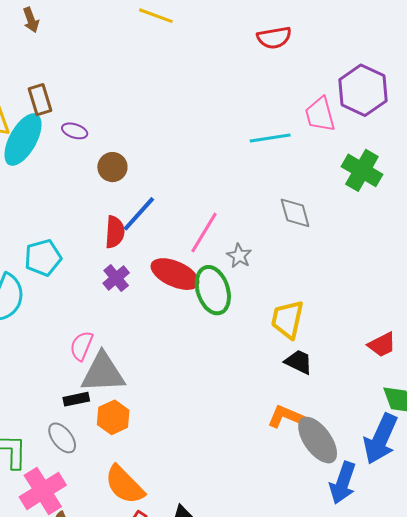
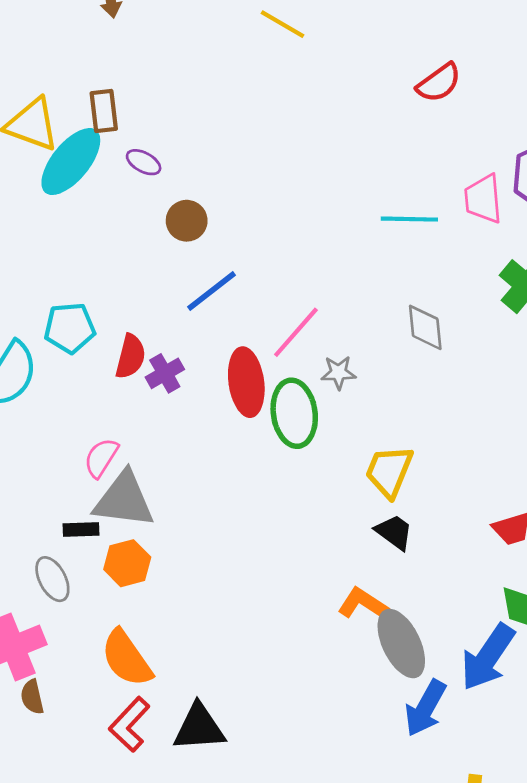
red semicircle: (274, 38) -> (439, 83), turned -36
red semicircle: (115, 232) -> (131, 356), moved
gray star: (239, 256) -> (338, 373), turned 30
red ellipse: (175, 274) -> (246, 382), turned 48

